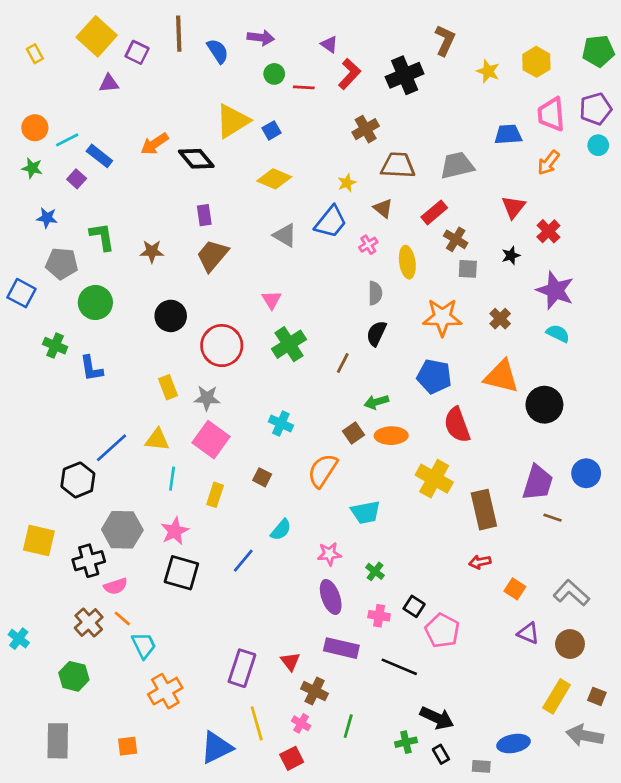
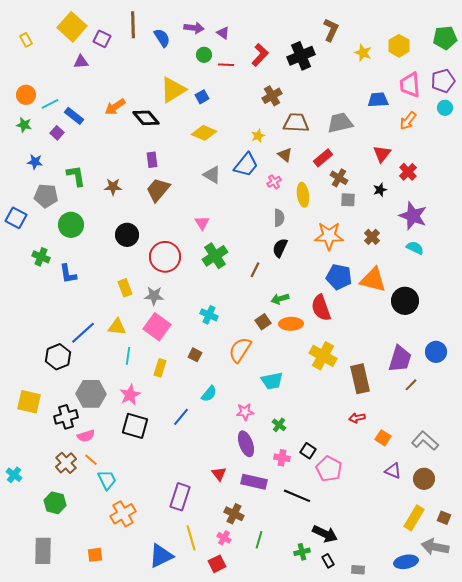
purple triangle: (329, 44) -> (223, 33), moved
blue pentagon: (434, 376) -> (339, 277), moved
red semicircle: (457, 425) -> (321, 308), moved
brown line: (553, 518) -> (411, 385), turned -64
red triangle: (290, 661) -> (219, 474), moved
blue ellipse: (514, 744) -> (406, 562), moved

